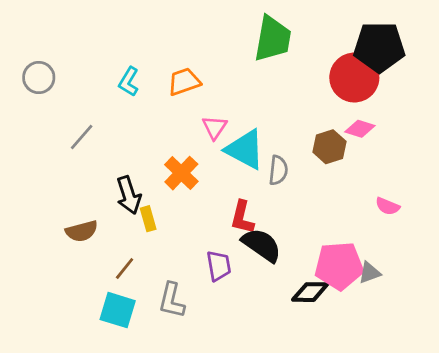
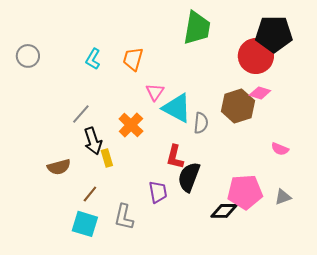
orange trapezoid: (184, 82) -> (133, 59), turned -55
gray line: (82, 137) -> (81, 114), moved
brown hexagon: (329, 147) -> (238, 106), size x1.4
black semicircle: (262, 245) -> (189, 177), turned -104
gray triangle: (370, 273) -> (283, 197), moved

